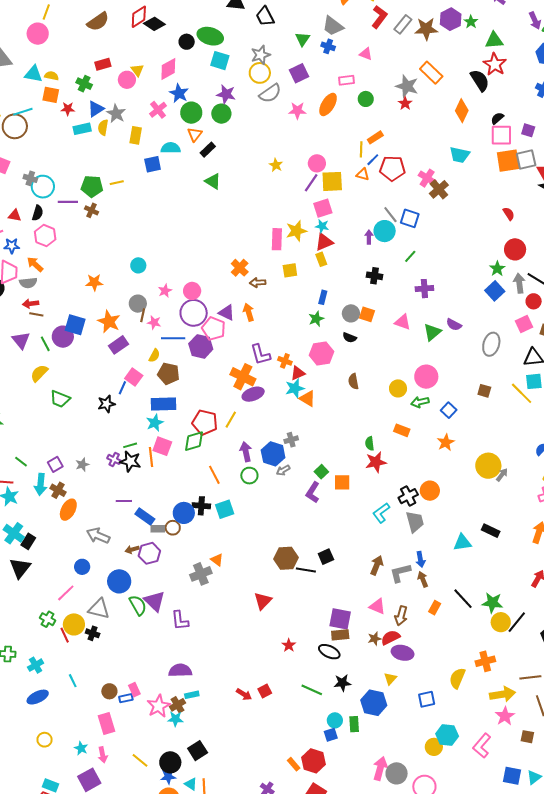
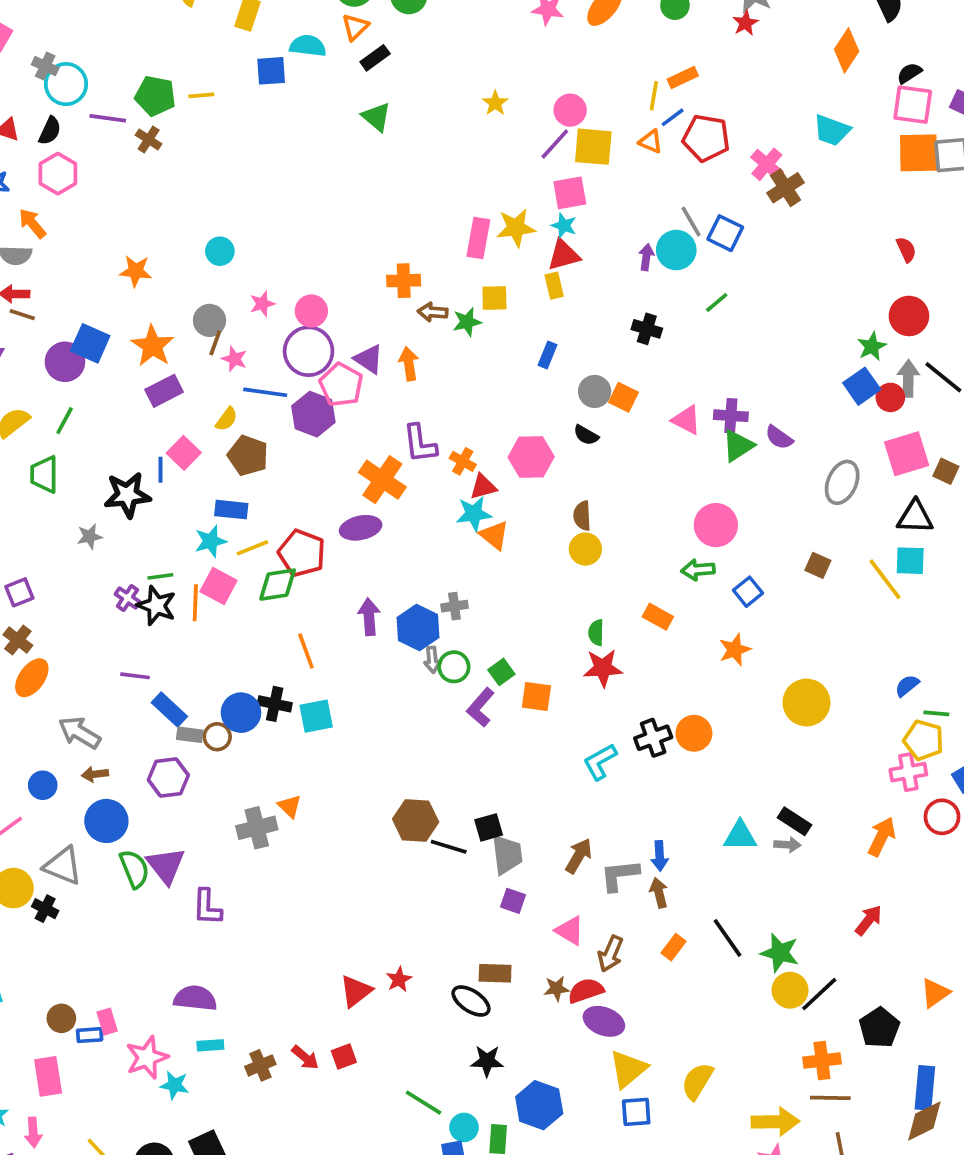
orange cross: (240, 268) -> (404, 281), turned 36
purple cross: (424, 289) -> (731, 416), moved
red circle: (534, 301) -> (890, 397), moved
green star: (316, 319) -> (467, 322), moved
pink square: (524, 324) -> (907, 454), size x1.4
green line: (45, 344) -> (65, 421), moved, turned 49
blue line: (122, 388) -> (160, 470), turned -32
yellow circle: (398, 388) -> (585, 549), moved
purple ellipse: (253, 394) -> (361, 528), moved
green trapezoid: (60, 399) -> (44, 474), turned 60
black star: (106, 404) -> (127, 495), size x1.4
blue rectangle: (164, 404) -> (231, 510), size x0.7
yellow line: (231, 420) -> (252, 548), moved, turned 30
gray star: (82, 465) -> (90, 536), moved
gray arrow: (283, 470) -> (432, 660), turned -72
gray arrow: (502, 475) -> (787, 845), moved, turned 48
green circle: (249, 476) -> (454, 667), moved
gray trapezoid: (415, 522) -> (507, 854), moved
brown arrow: (132, 549) -> (95, 774), moved
red triangle: (263, 601) -> (356, 991), moved
purple square: (340, 619) -> (513, 901), moved, size x0.6
orange cross: (485, 661) -> (822, 1060), moved
yellow triangle: (390, 679) -> (628, 1069), moved, size x1.6
green line: (312, 690) -> (423, 1103), moved
brown cross: (177, 705) -> (260, 1065), moved

